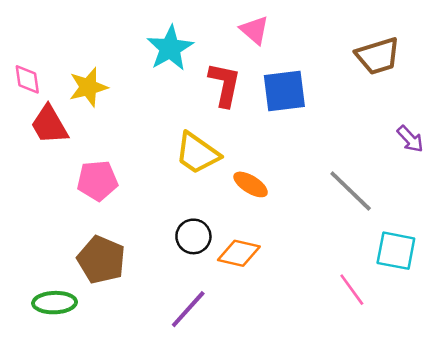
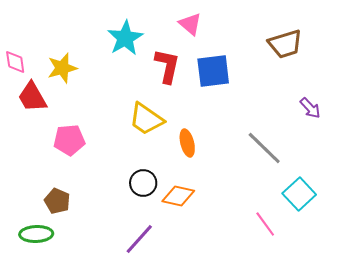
orange ellipse: (251, 184) -> (187, 143), turned 44
cyan square: (396, 251) -> (299, 194), turned 36
brown pentagon: (101, 260) -> (57, 201), moved, size x0.7

